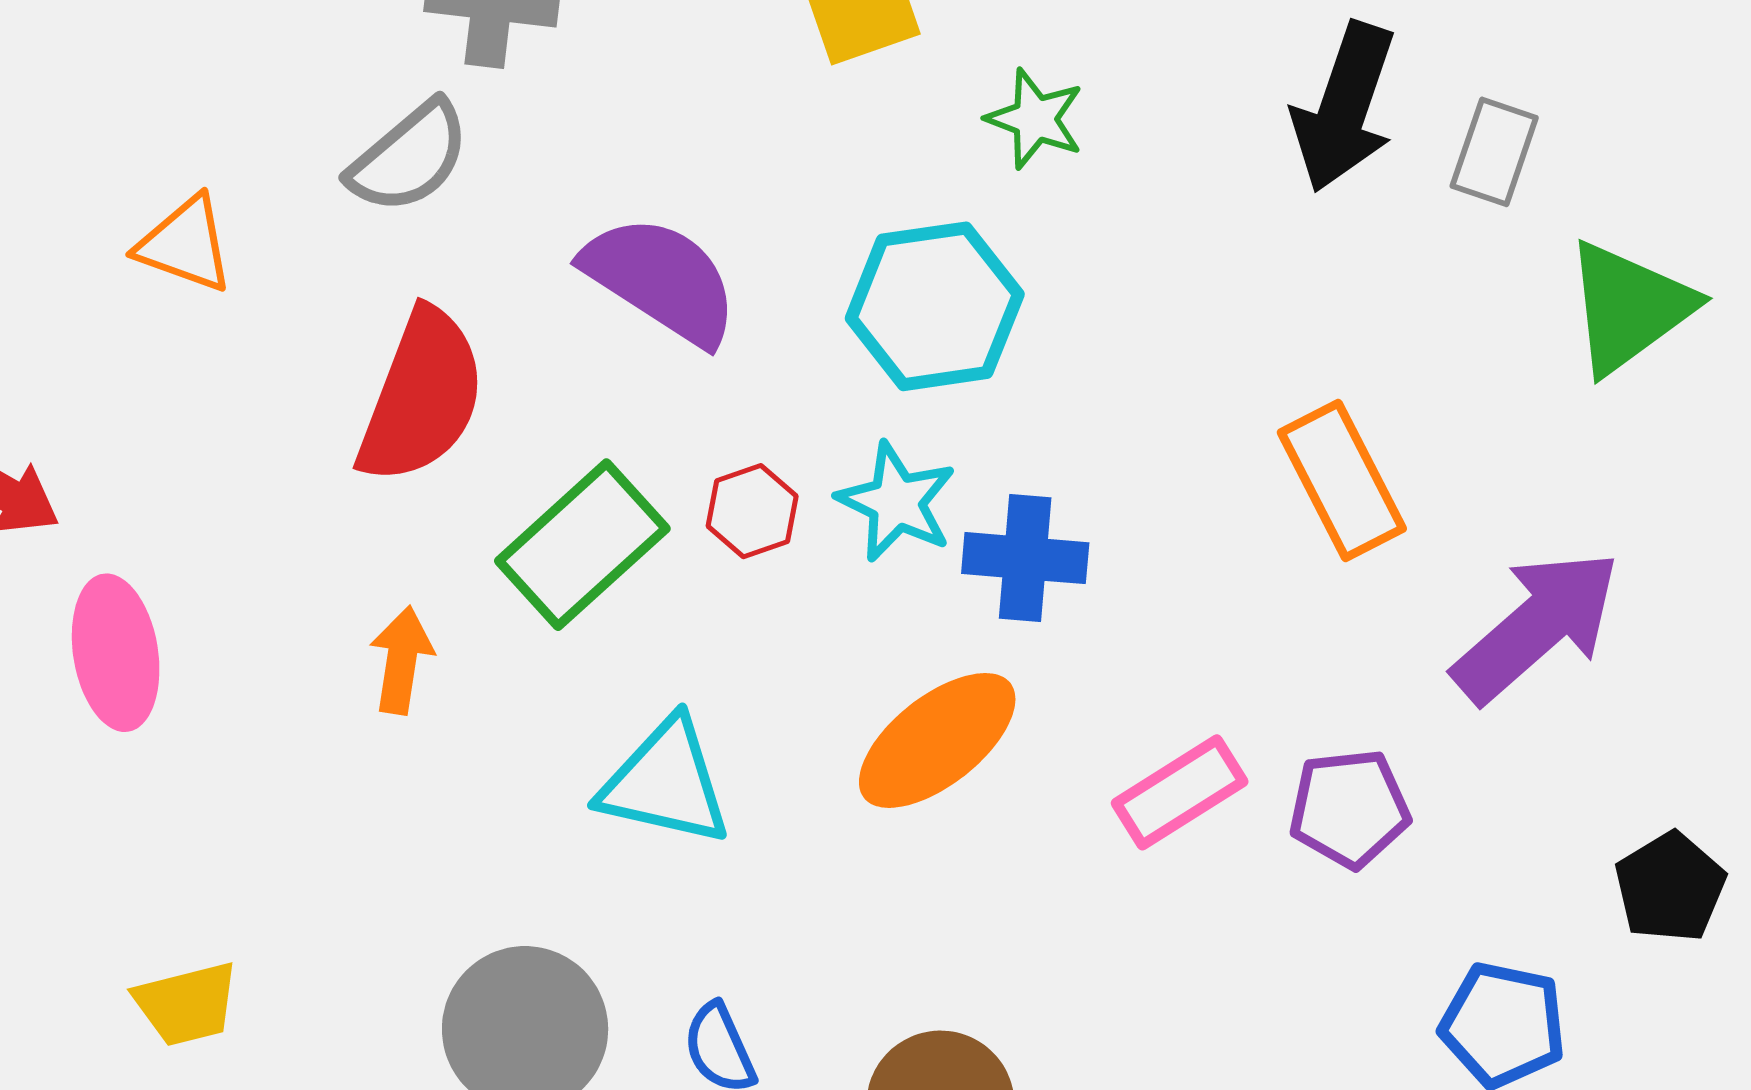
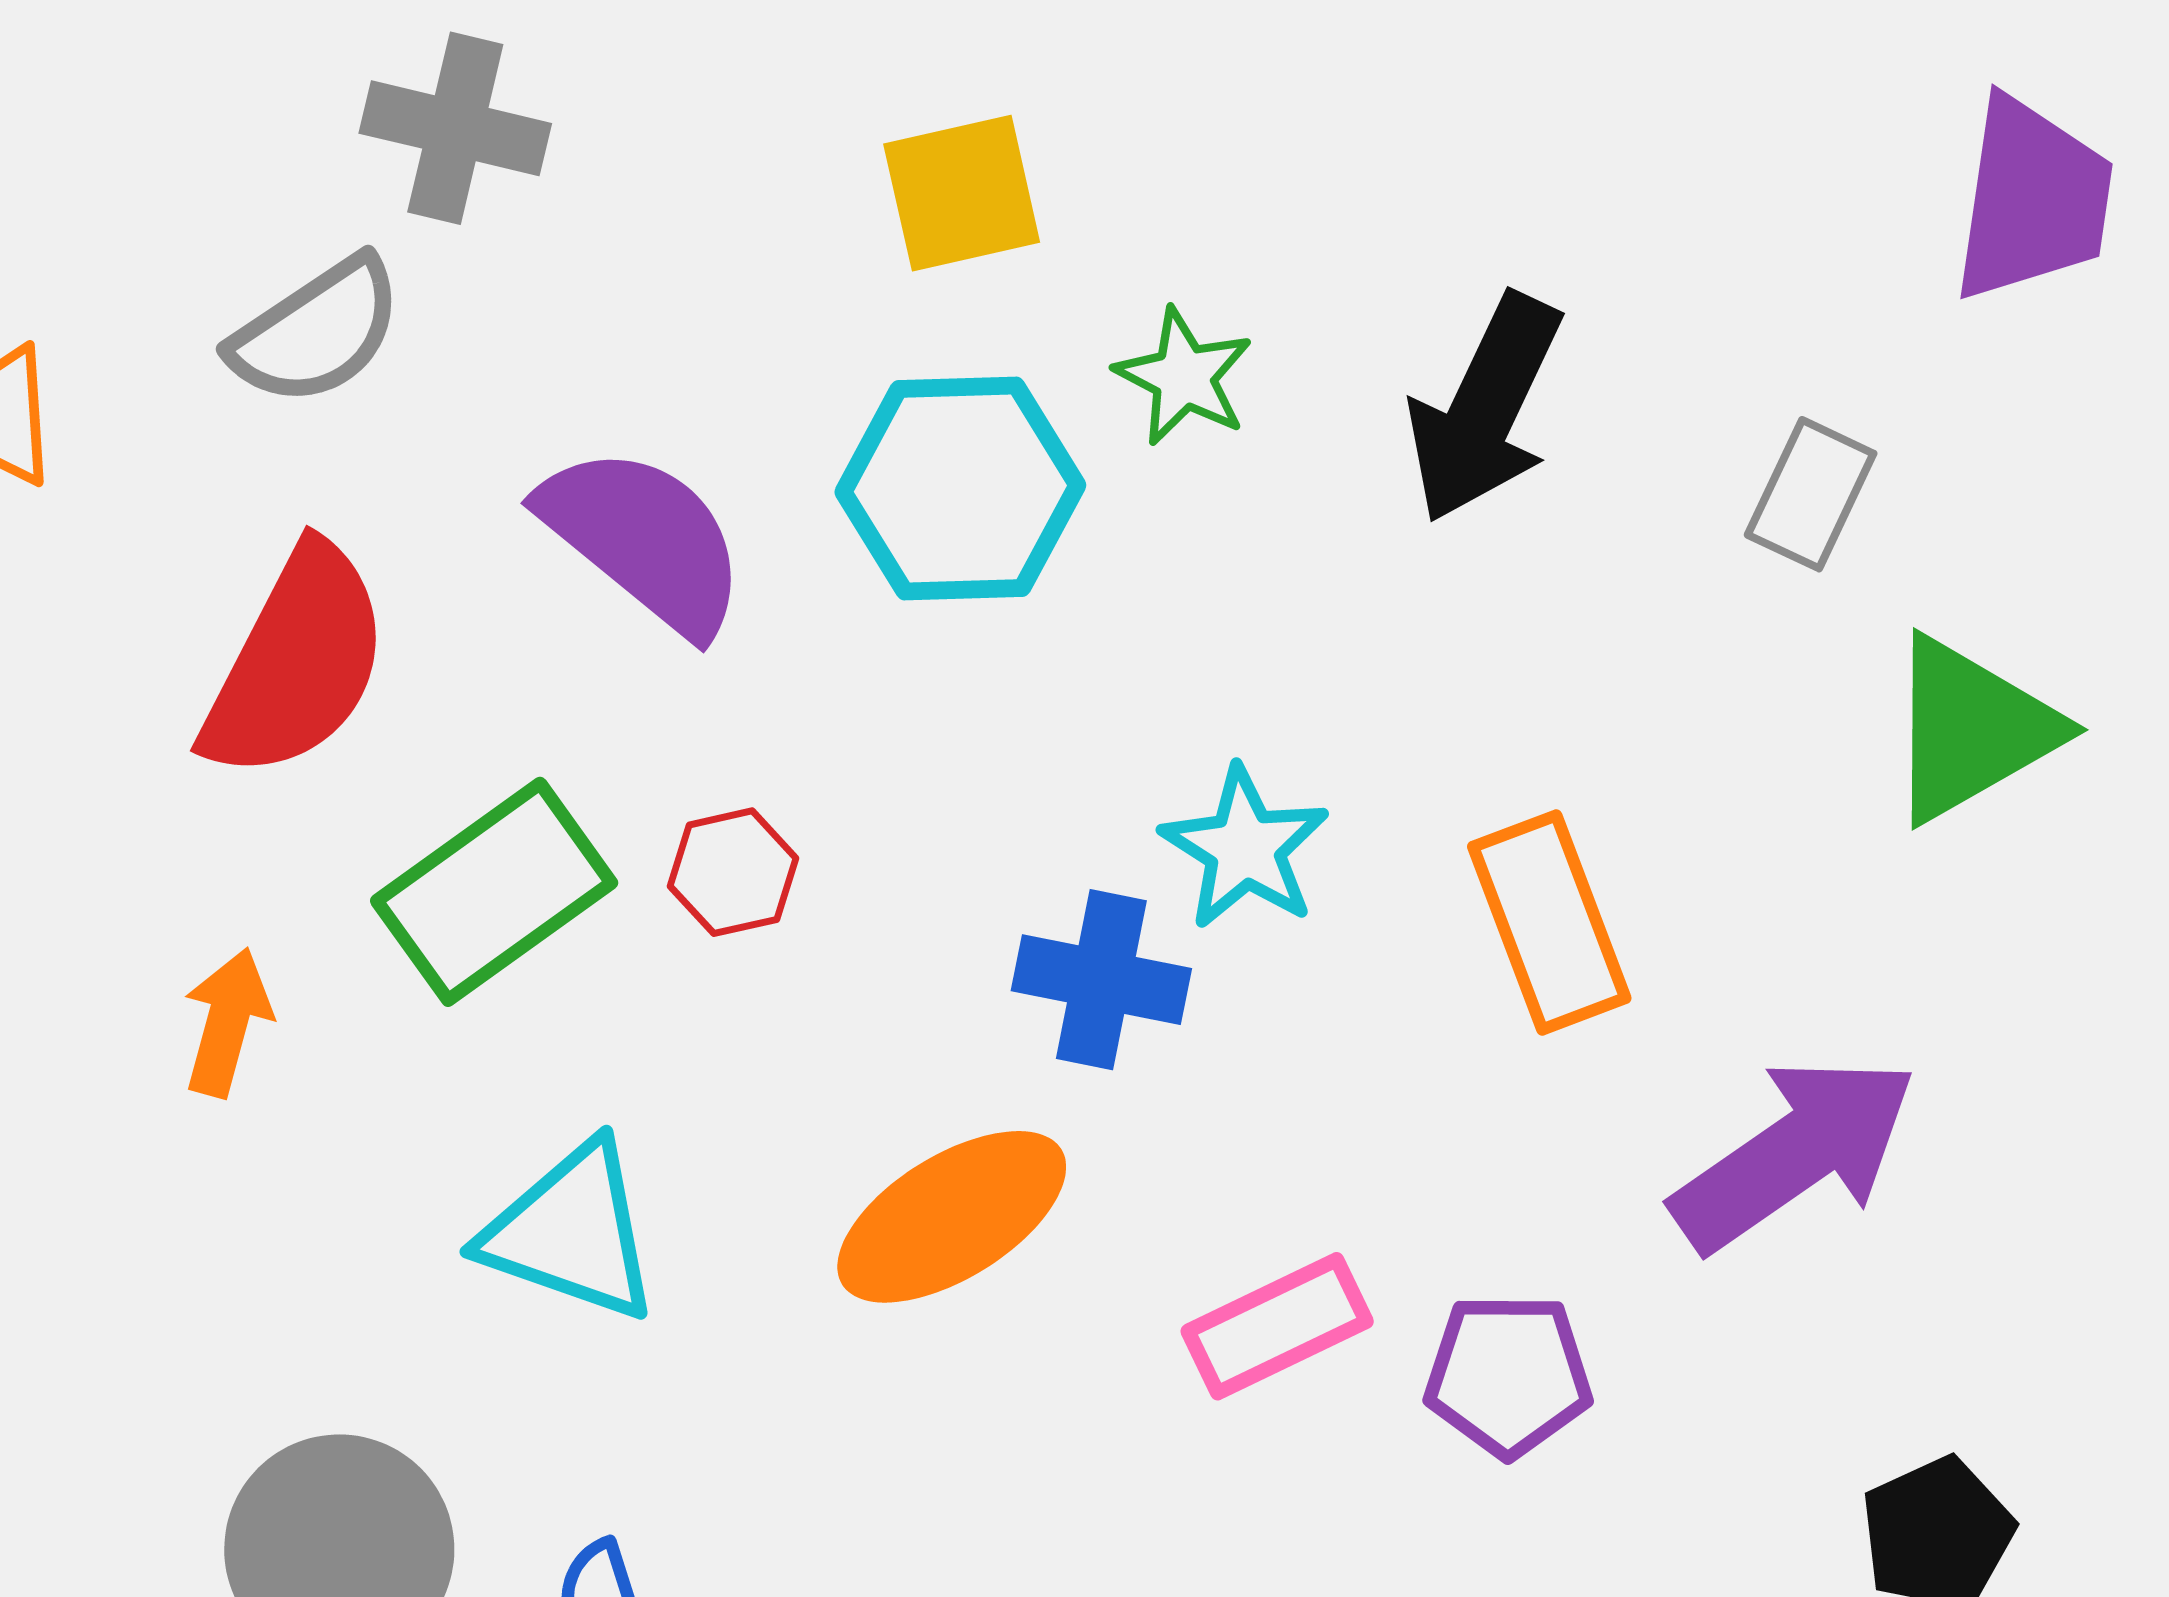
black arrow: (1344, 107) -> (1485, 408), moved
cyan hexagon: (935, 306) -> (960, 489), moved
cyan star: (897, 502) -> (1245, 848), moved

